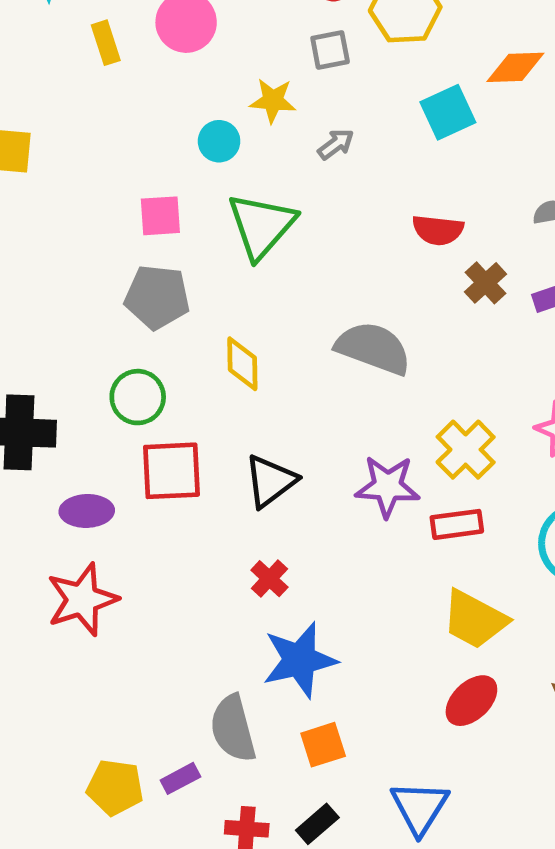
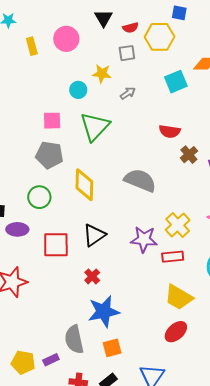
yellow diamond: (242, 364) -> (84, 185), size x1.4
red square: (172, 471) -> (56, 245), moved
purple ellipse: (87, 511) -> (17, 229), moved

